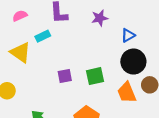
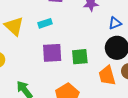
cyan rectangle: (43, 36) -> (45, 23), moved
purple square: (65, 76) -> (52, 53), size x1.5

